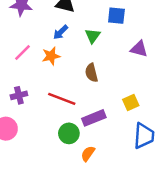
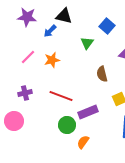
blue square: (116, 16) -> (107, 26), turned 35
blue arrow: (61, 32) -> (50, 31), moved
brown semicircle: (91, 73) -> (102, 74), moved

